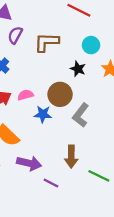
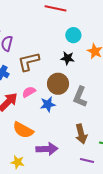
brown L-shape: (47, 42) -> (29, 62), moved
purple line: (51, 183) -> (87, 160), moved

